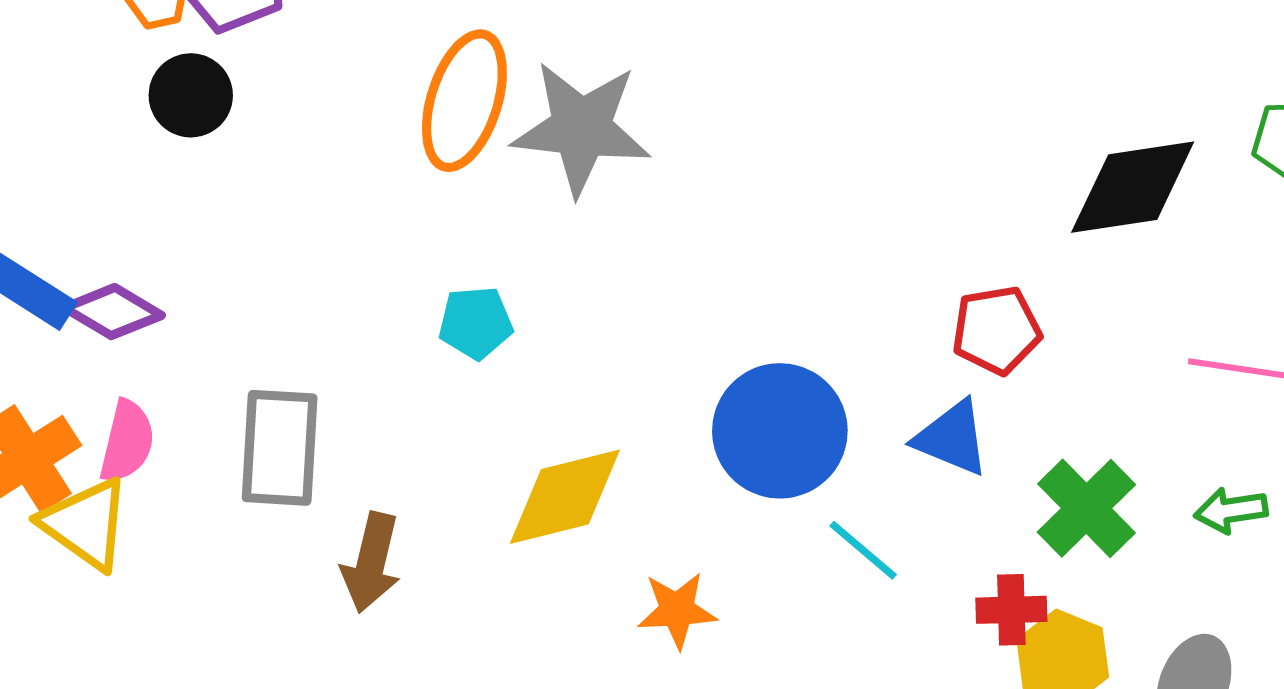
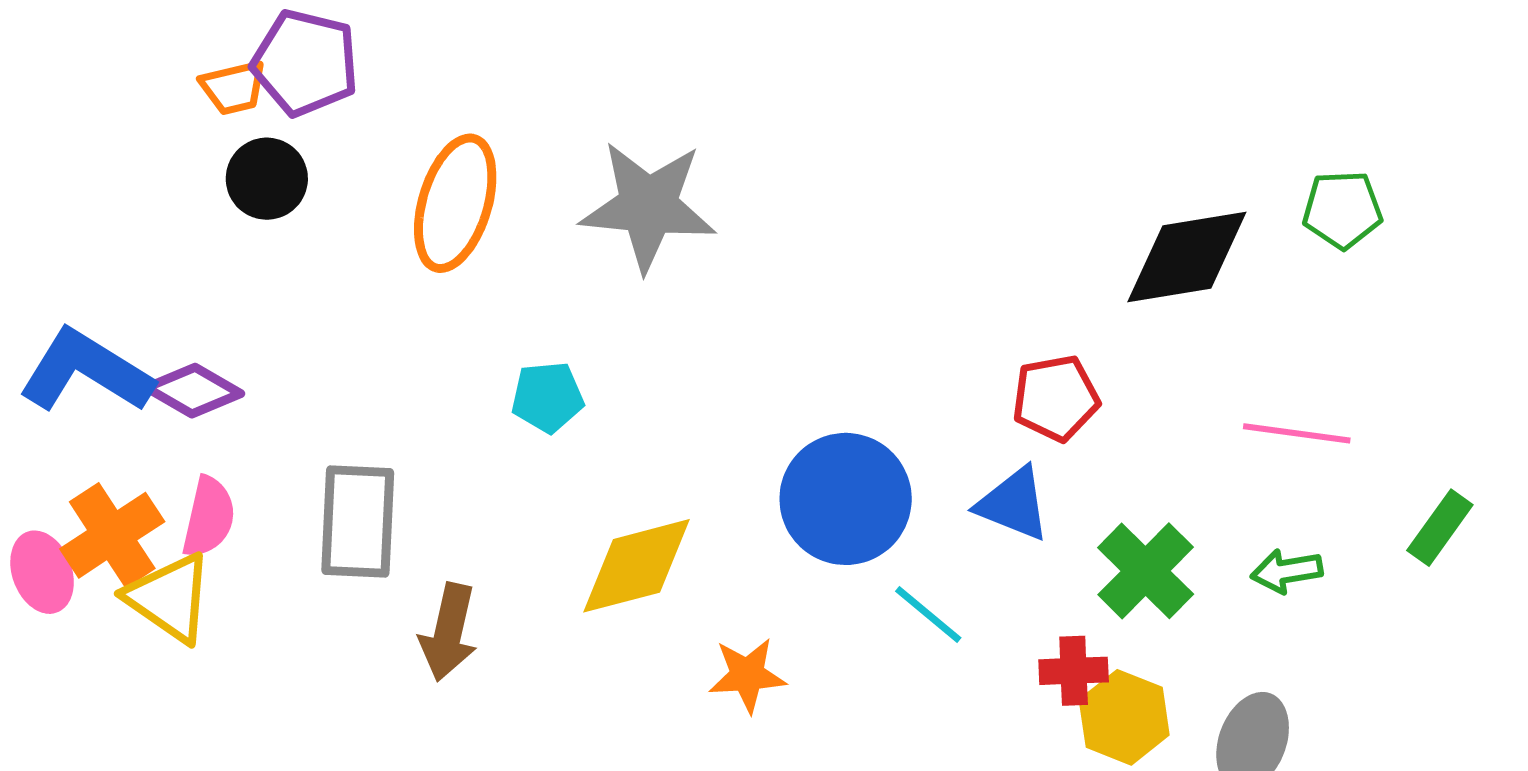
orange ellipse: (464, 101) -> (455, 203), moved

